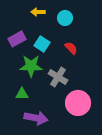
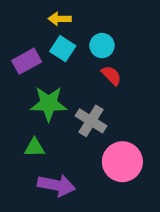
cyan circle: (65, 18) -> (102, 46), moved
cyan square: (42, 44) -> (63, 49), moved

